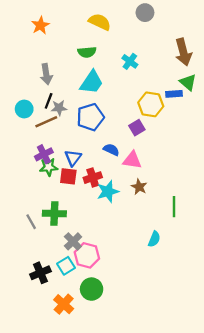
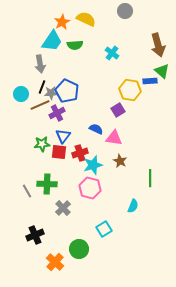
orange star: (40, 25) -> (62, 22), moved
cyan trapezoid: (92, 82) -> (52, 41), moved
blue pentagon: (90, 117) -> (67, 91), moved, turned -30
purple cross: (44, 154) -> (57, 113), moved
pink hexagon: (87, 255) -> (90, 188), moved
cyan square: (66, 266) -> (104, 229), moved

